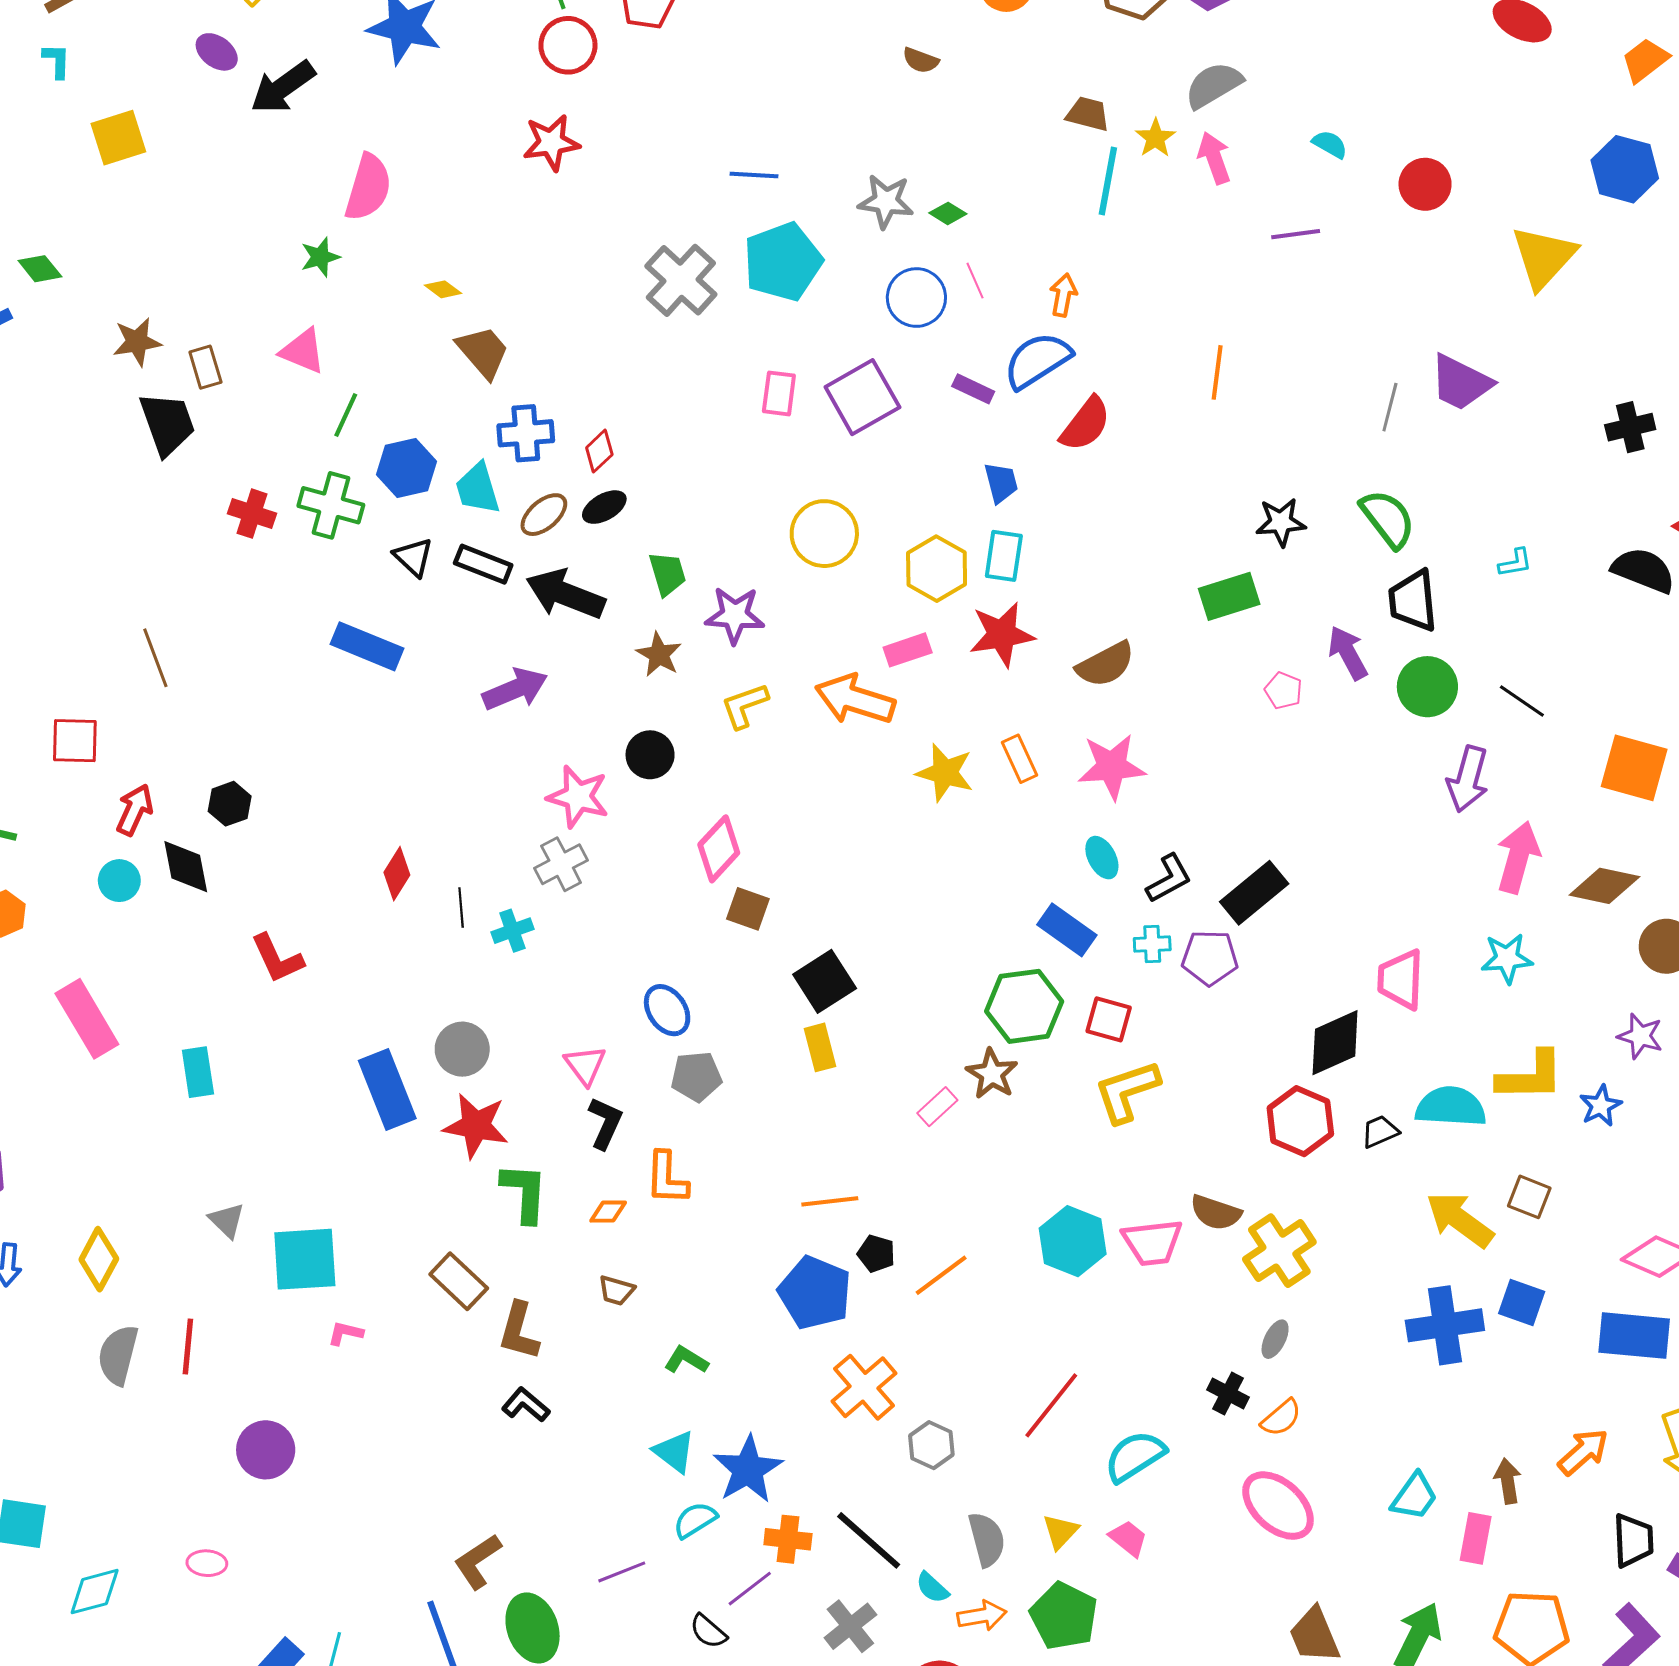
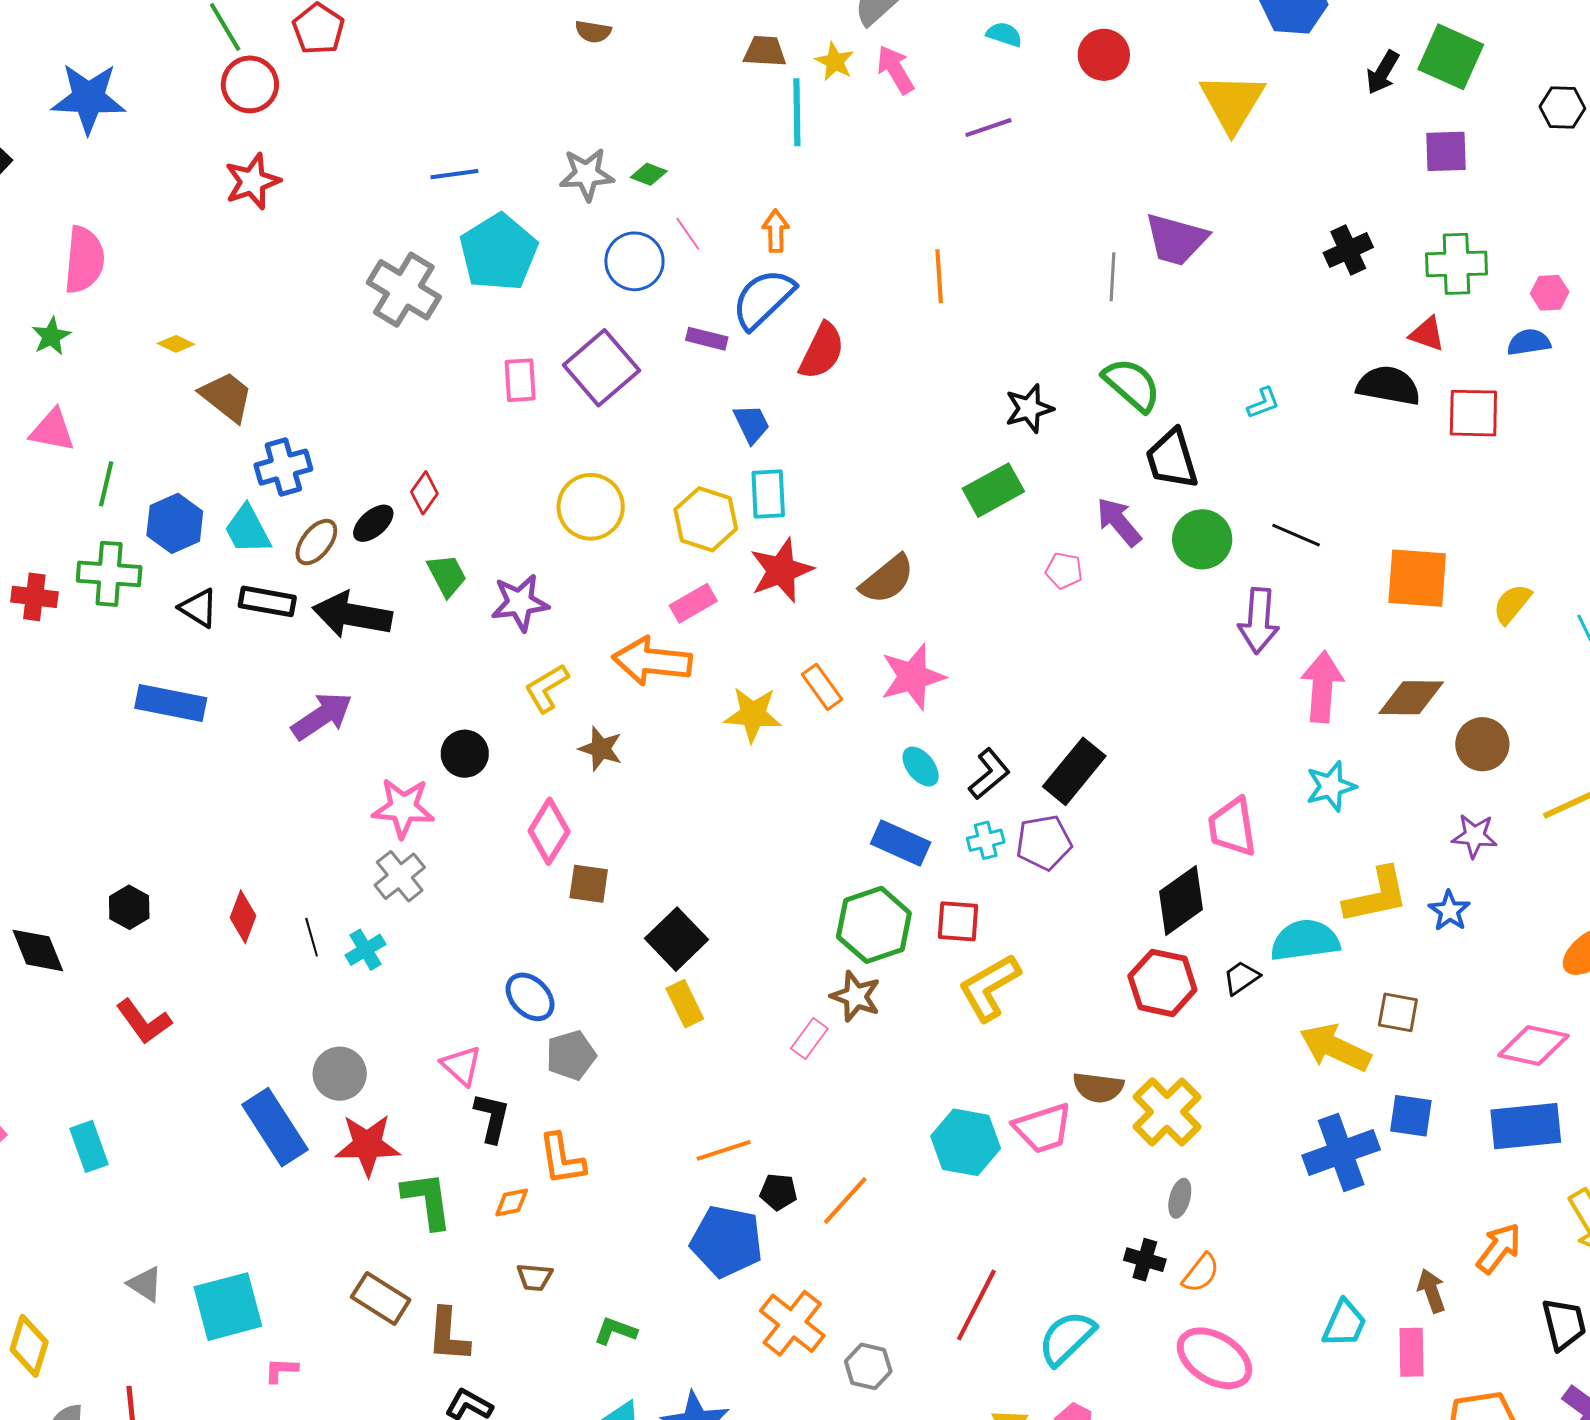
red diamond: (599, 451) -> (424, 493), moved
brown star: (659, 655) -> (601, 749), moved
black hexagon: (230, 804) -> (129, 907), moved

